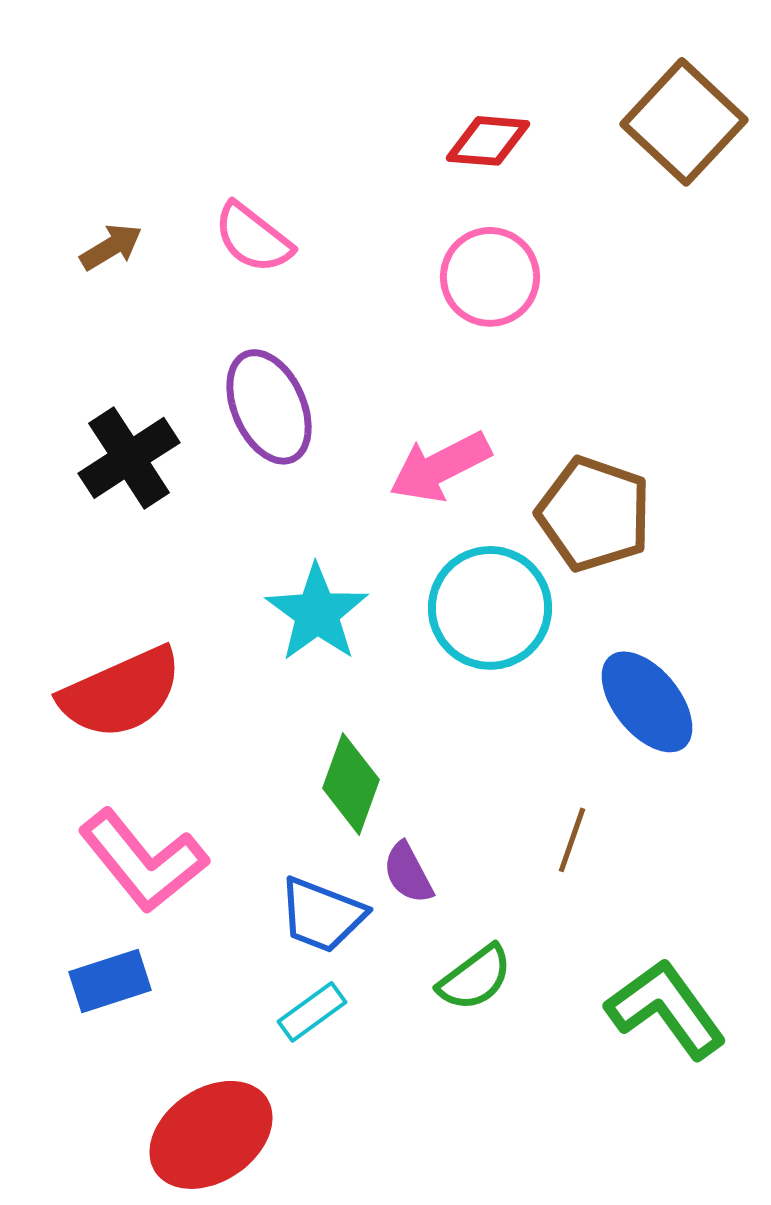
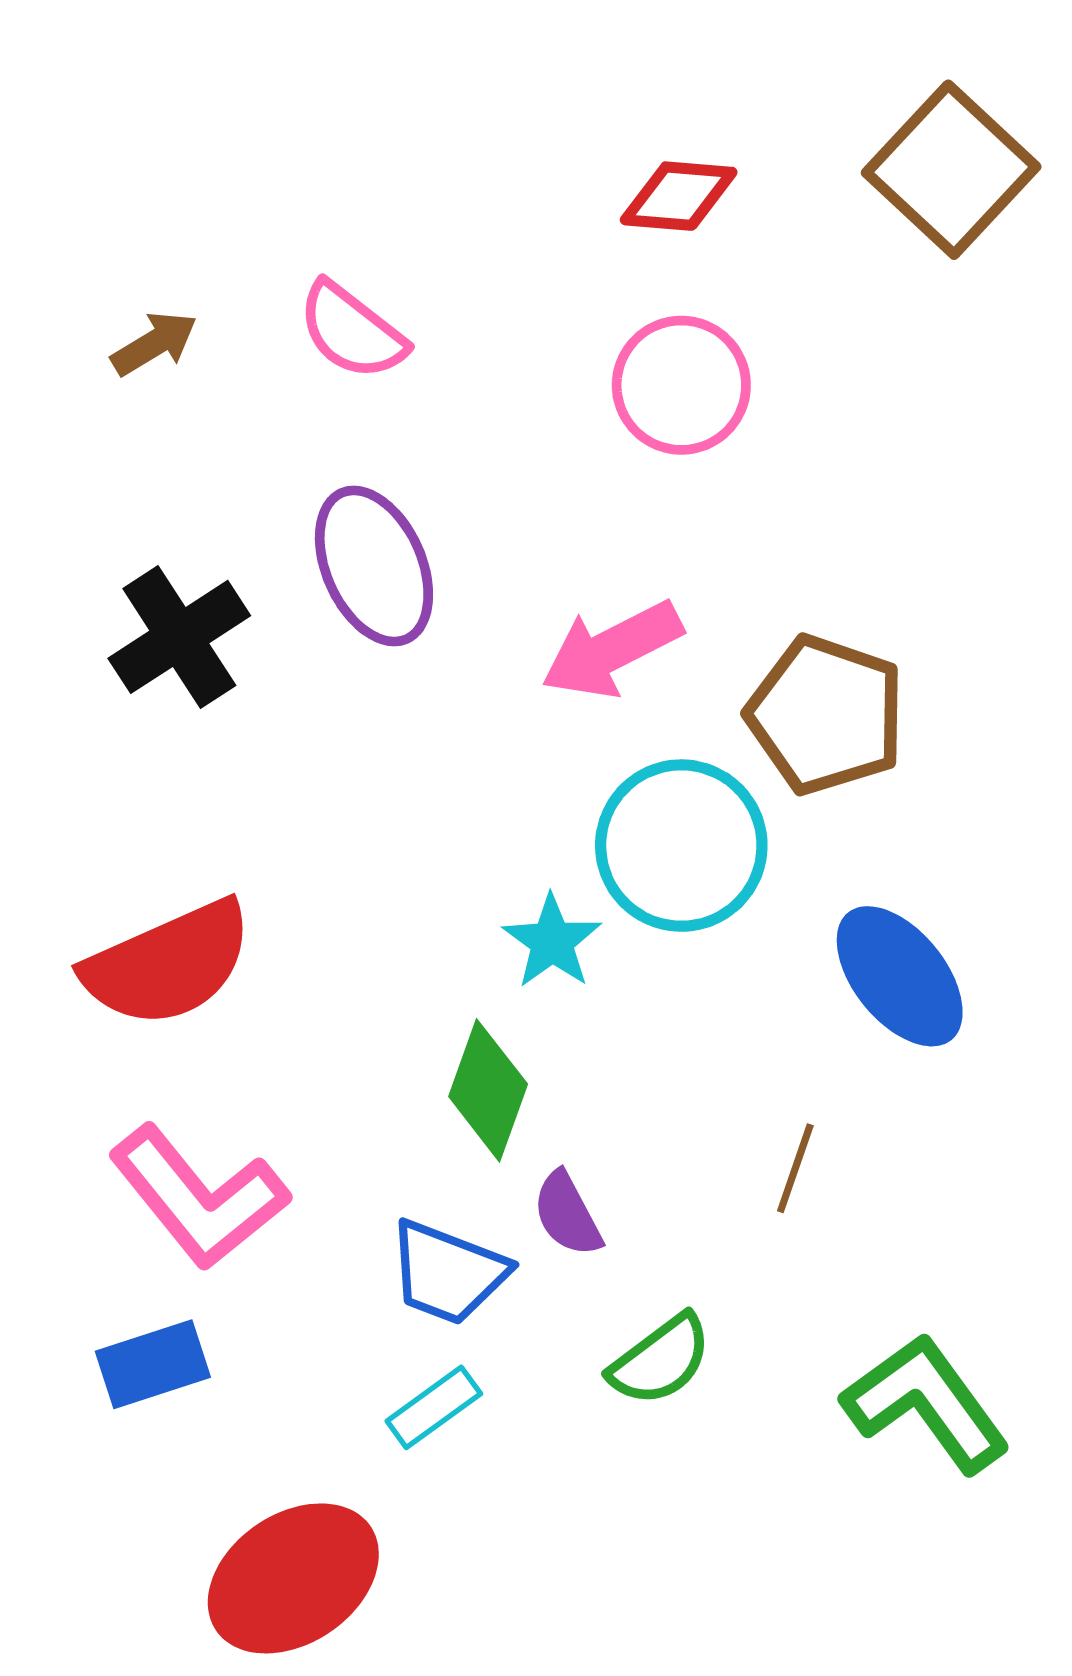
cyan star: (317, 613) -> (552, 942), moved, size x0.7

